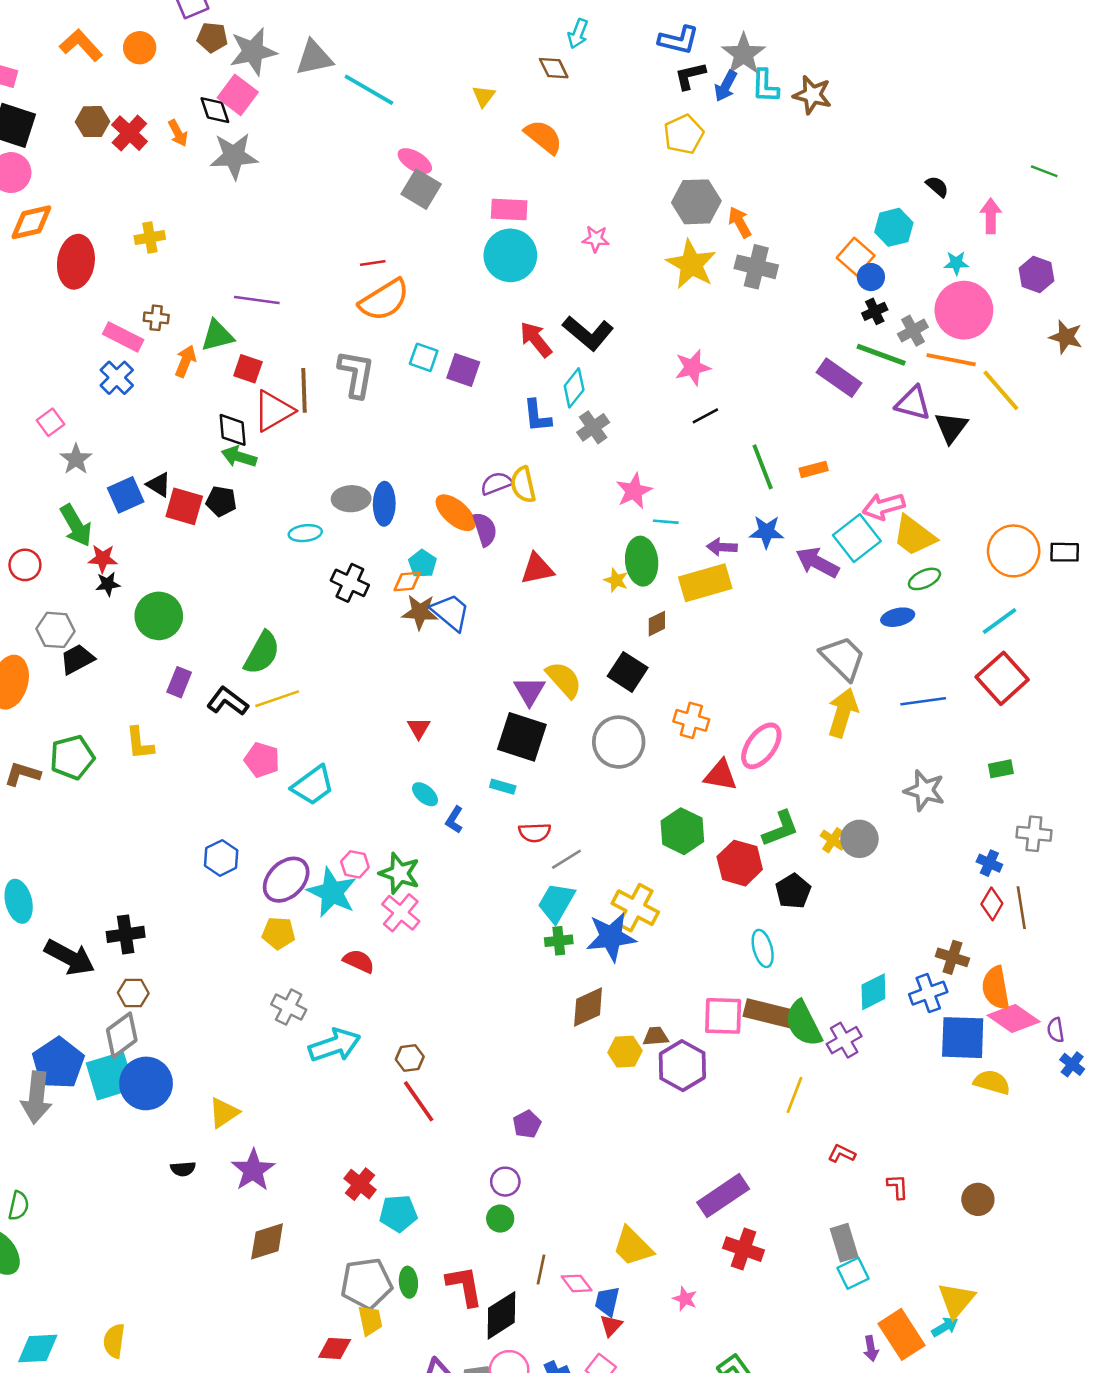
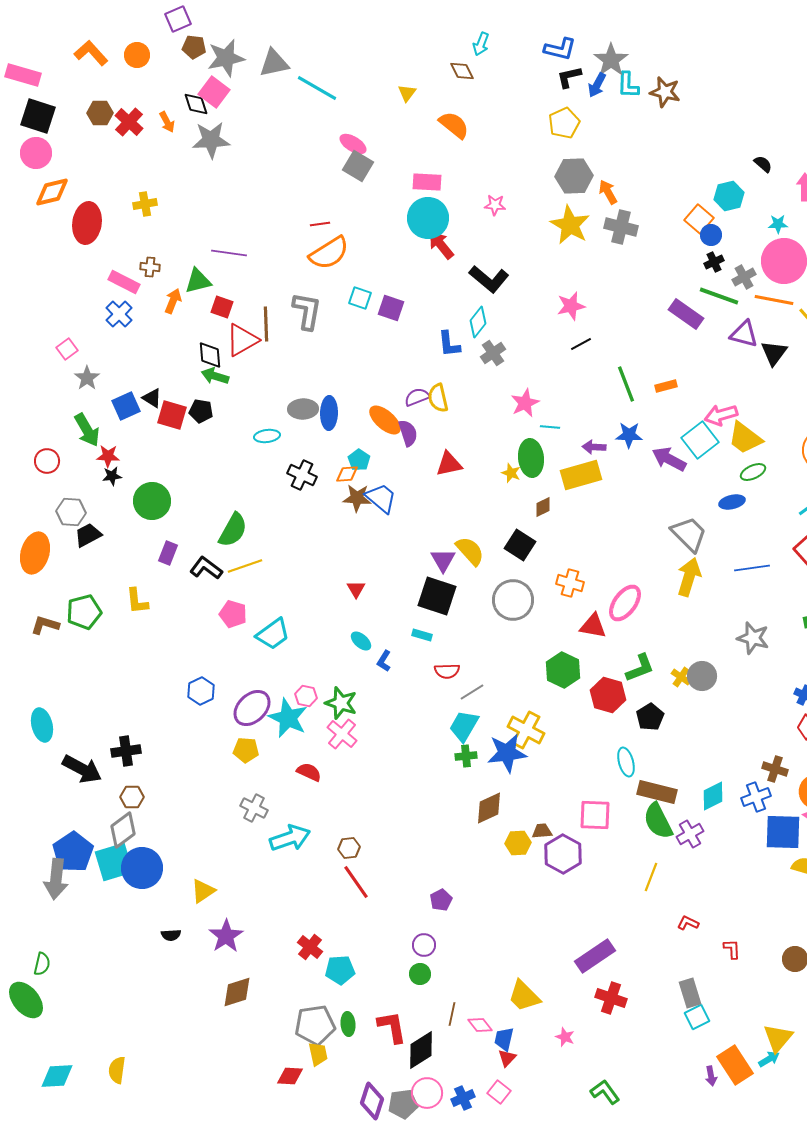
red arrow: (536, 339) -> (441, 245), moved
brown rectangle: (769, 1013) -> (657, 792), moved

